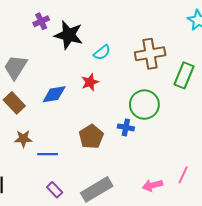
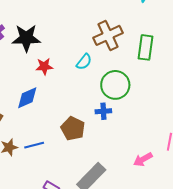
cyan semicircle: (102, 52) -> (84, 62), moved
red star: (90, 82) -> (44, 66), moved, turned 30
blue line: (48, 154) -> (34, 145), moved

